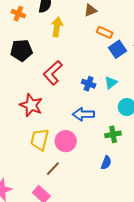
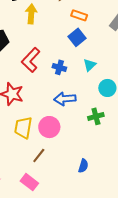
blue square: (117, 49) -> (77, 37), moved
blue cross: (89, 84) -> (59, 67), moved
blue semicircle: (106, 163) -> (83, 166), moved

